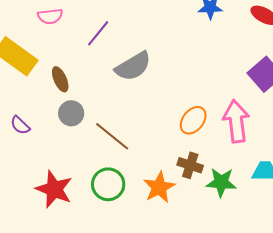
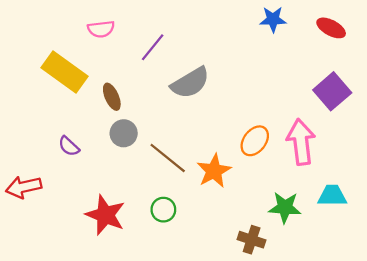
brown cross: (190, 165) -> (252, 240), moved
green circle: (108, 184) -> (163, 210), size x0.7
orange star: (159, 187) -> (214, 171), moved

